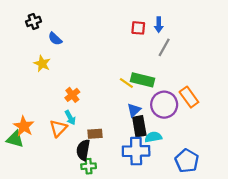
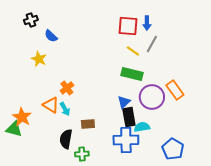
red square: (138, 28) -> (128, 26), size x1.5
yellow line: (126, 83) -> (133, 51), moved
orange triangle: (58, 128) -> (51, 105), moved, turned -42
black semicircle: (83, 150) -> (66, 139), moved

